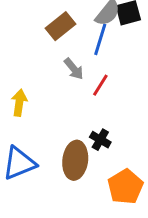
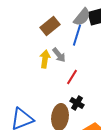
red line: (100, 85) -> (72, 77), moved
yellow arrow: (19, 103) -> (45, 59), moved

